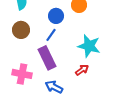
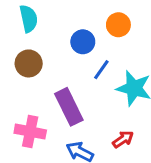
blue line: (51, 35) -> (101, 70), moved
red arrow: (82, 70) -> (123, 139), moved

